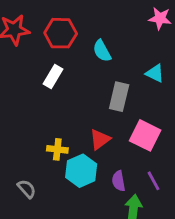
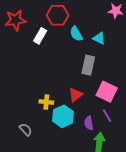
red hexagon: (61, 33) -> (58, 15), moved
cyan triangle: (155, 73) -> (99, 38), moved
white rectangle: (53, 77) -> (40, 36), moved
purple line: (153, 181) -> (107, 116), moved

